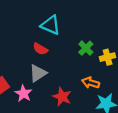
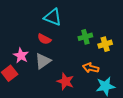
green cross: (86, 48) -> (85, 37), turned 32
pink star: (23, 93) -> (21, 56), moved

